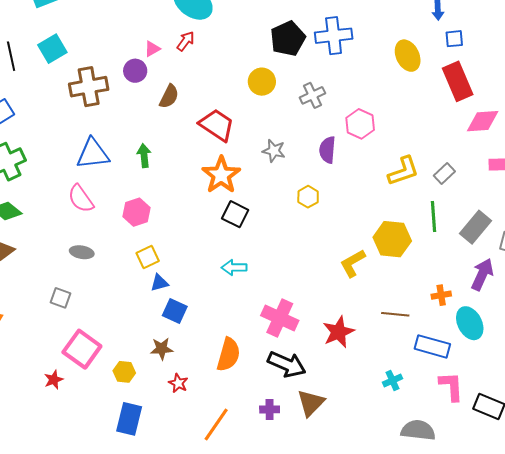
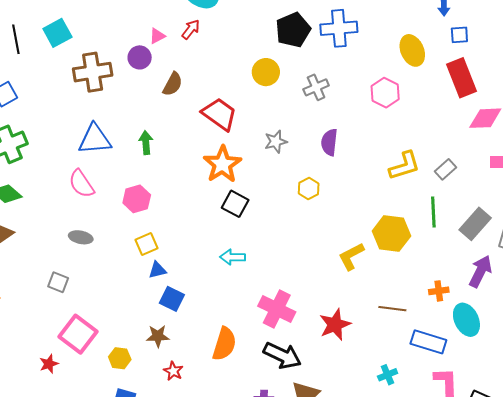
pink hexagon: (360, 124) -> (385, 93), moved
gray star: (274, 151) -> (276, 142), turned -30

